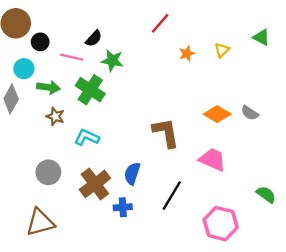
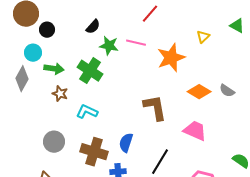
orange star: (187, 54) -> (171, 58), moved, size x2.0
pink line: (72, 57) -> (136, 43), moved
brown cross: (95, 184) -> (94, 152), turned -36

